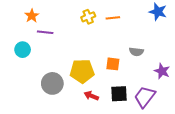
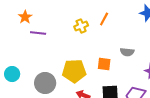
yellow cross: (88, 17) -> (81, 26), moved
orange line: (113, 18) -> (104, 19), turned -56
cyan circle: (23, 50) -> (12, 74), moved

